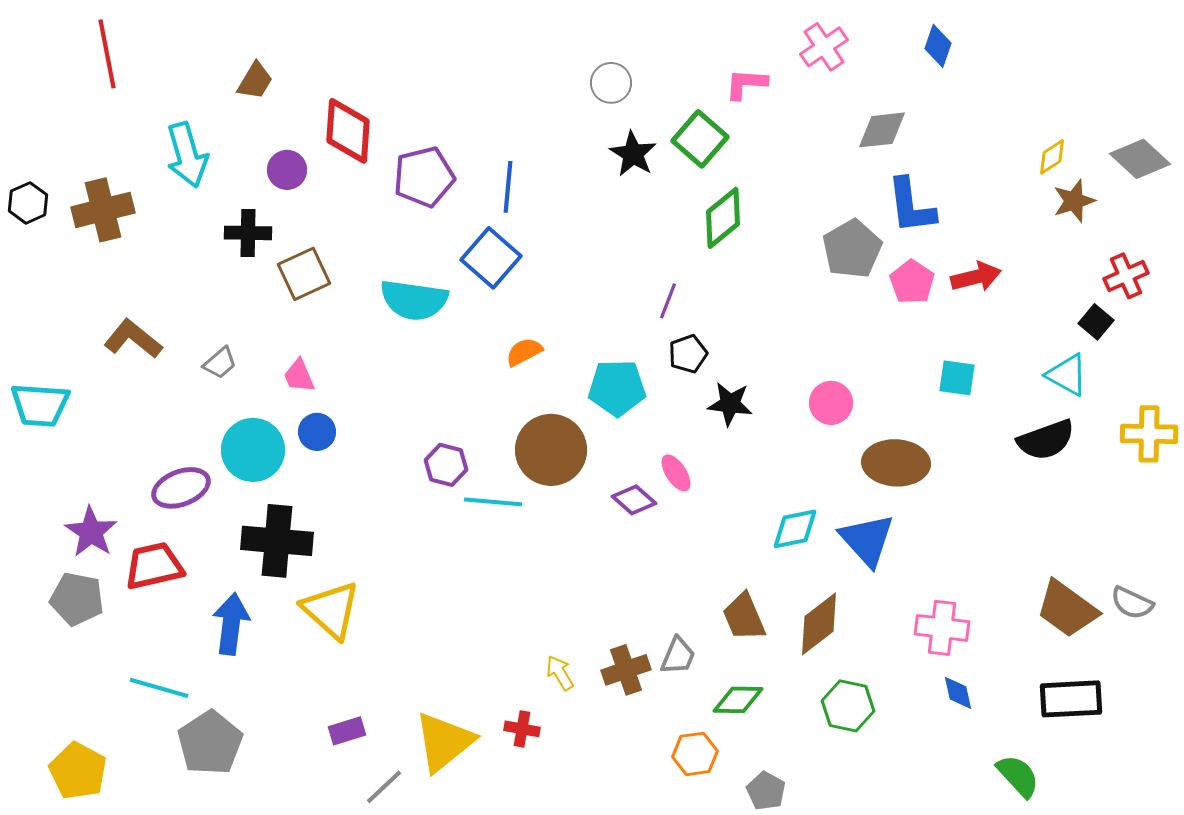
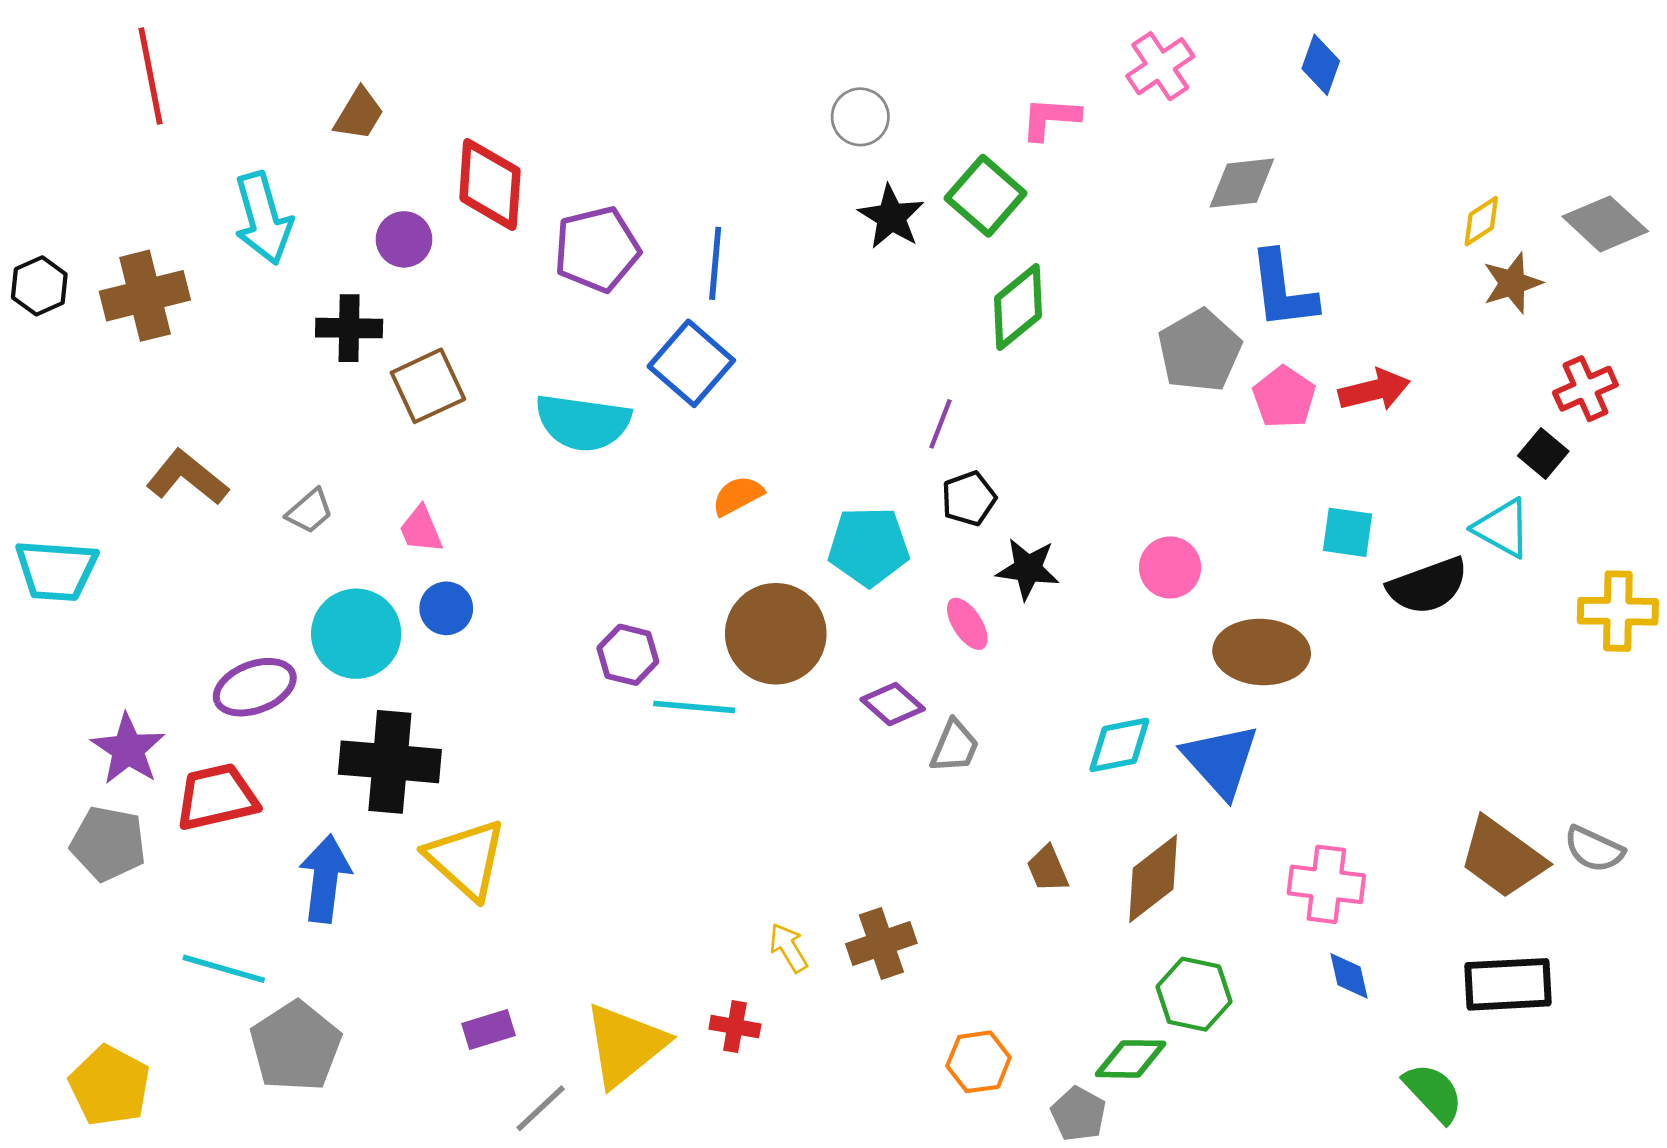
black semicircle: (1046, 440) -> (1428, 586), moved
pink ellipse: (676, 473) -> (967, 624), moved
brown trapezoid: (744, 617) -> (1048, 869), size x0.7
gray trapezoid: (678, 656) -> (955, 746), moved
green diamond: (738, 700) -> (1131, 1059), moved

